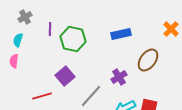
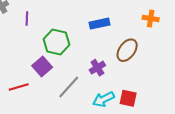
orange cross: (171, 29) -> (151, 18), turned -35
green hexagon: (73, 39) -> (57, 42), moved

